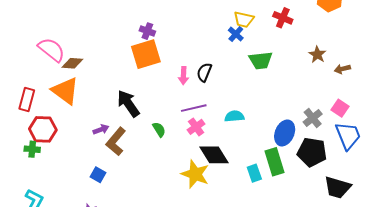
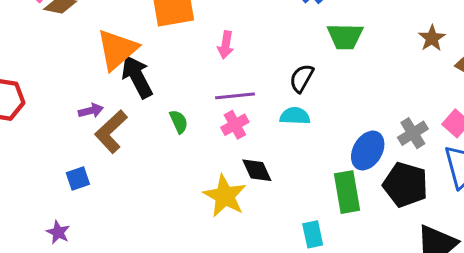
black semicircle: (204, 72) -> (302, 78), moved
orange triangle: (65, 91) -> (117, 50), moved, turned 36
black diamond: (214, 155) -> (257, 170), size x0.7
cyan rectangle: (254, 173) -> (313, 234), moved
blue square: (98, 175) -> (78, 179), turned 35

